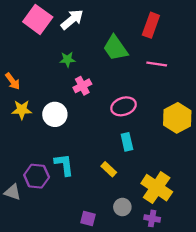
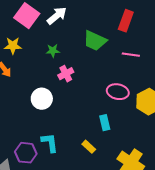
green trapezoid: (116, 48) -> (95, 41), turned -30
pink ellipse: (124, 106) -> (118, 92), moved, turned 30
yellow star: (22, 110) -> (13, 46), moved

